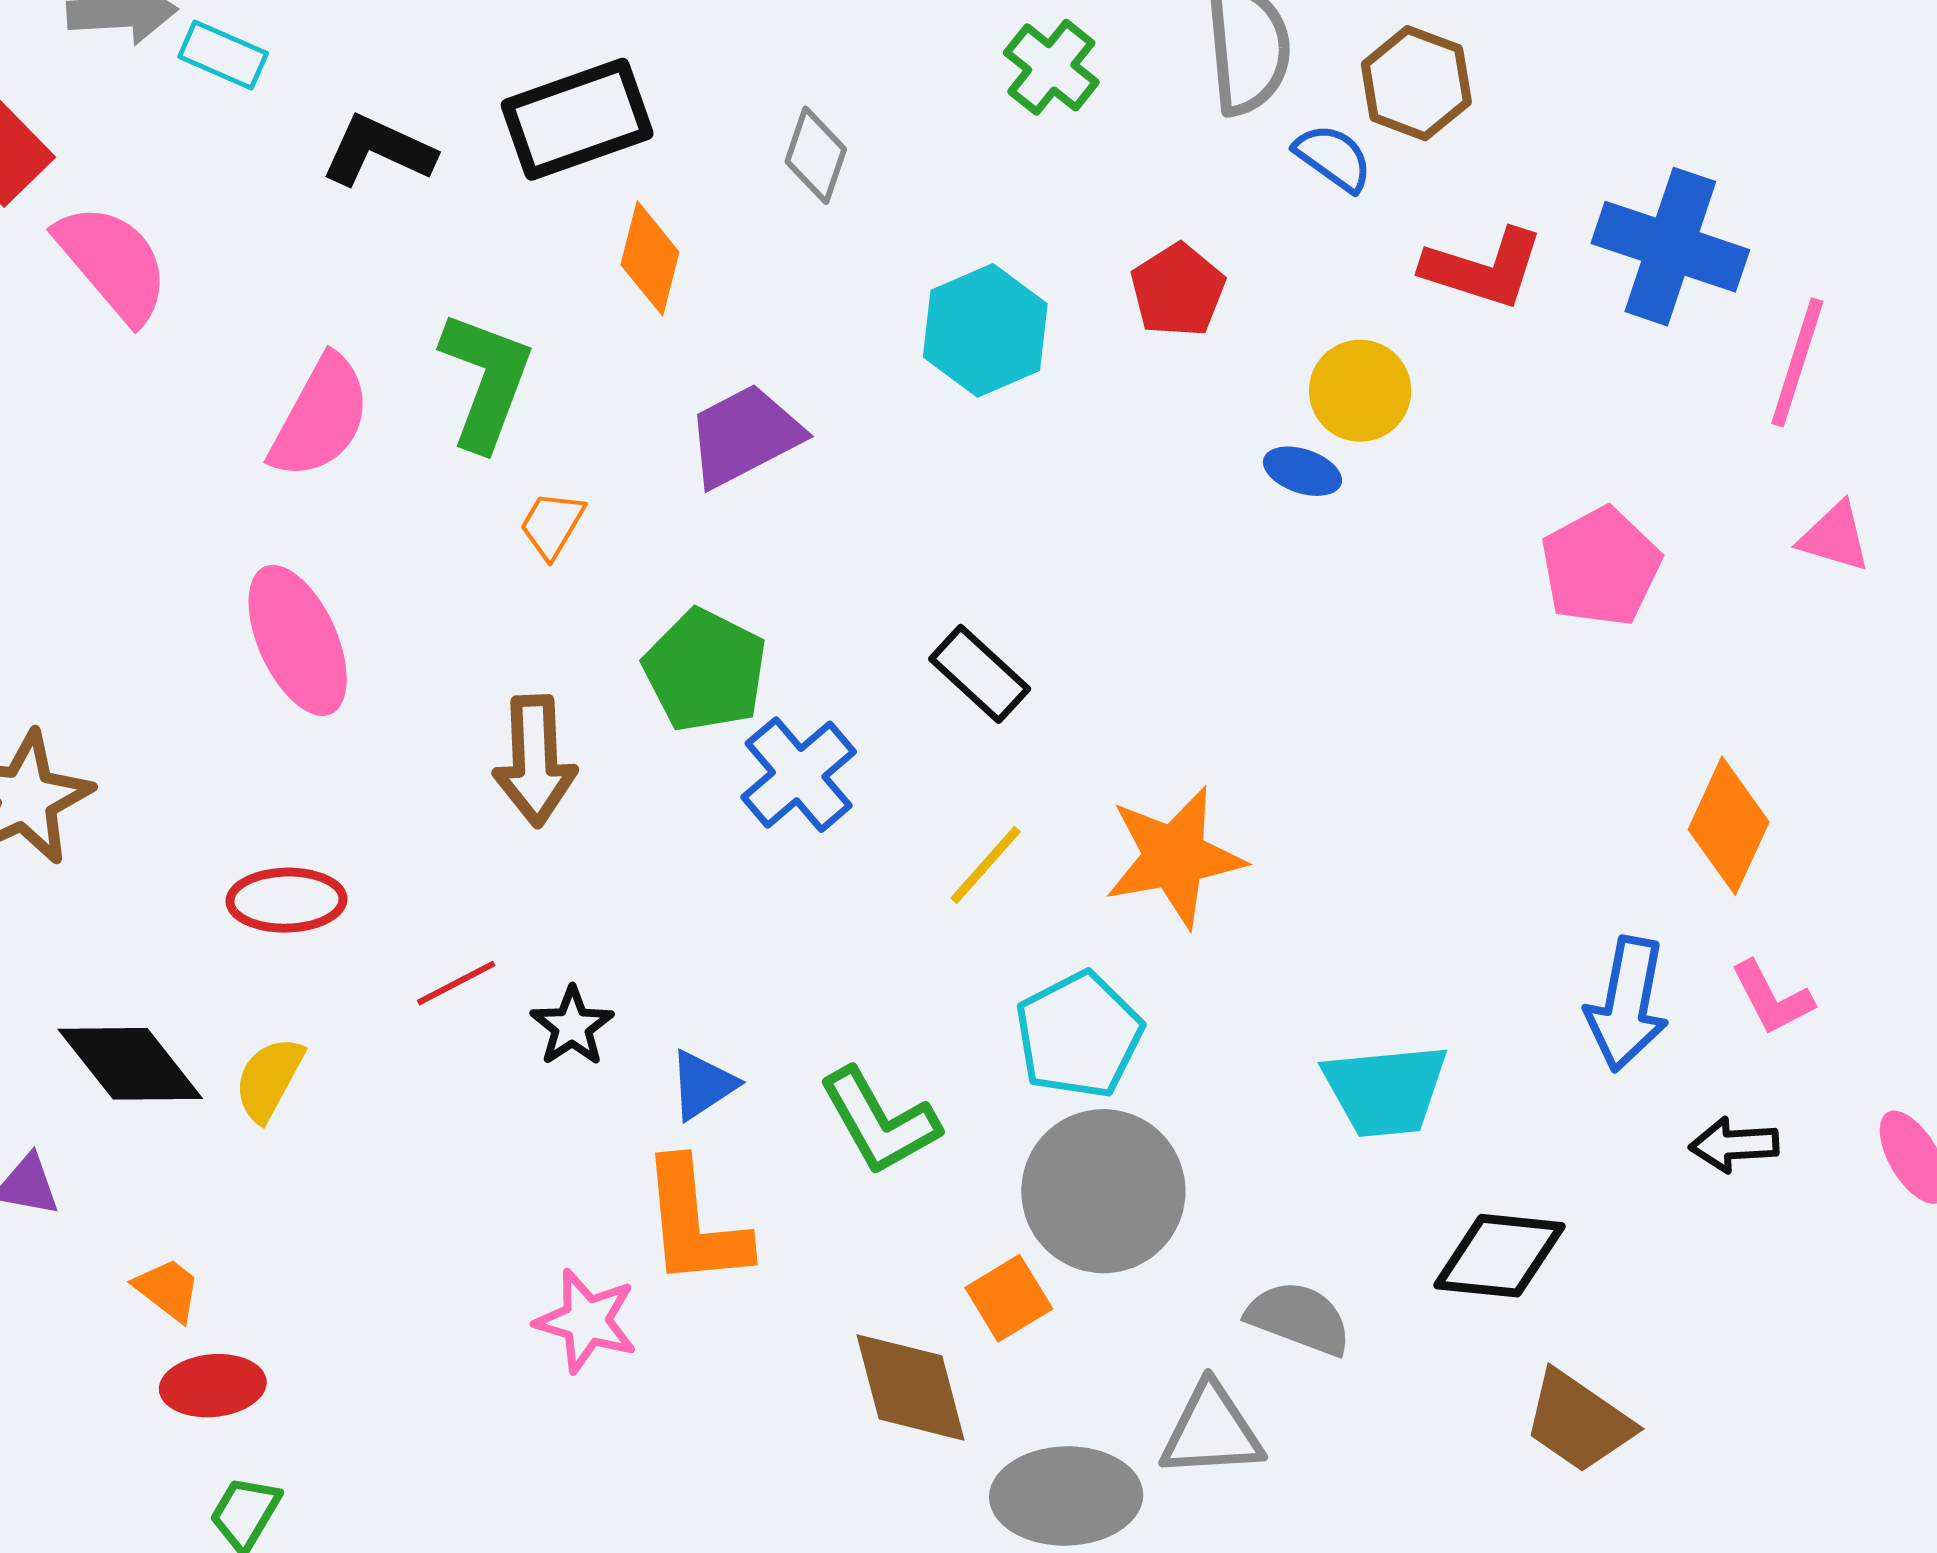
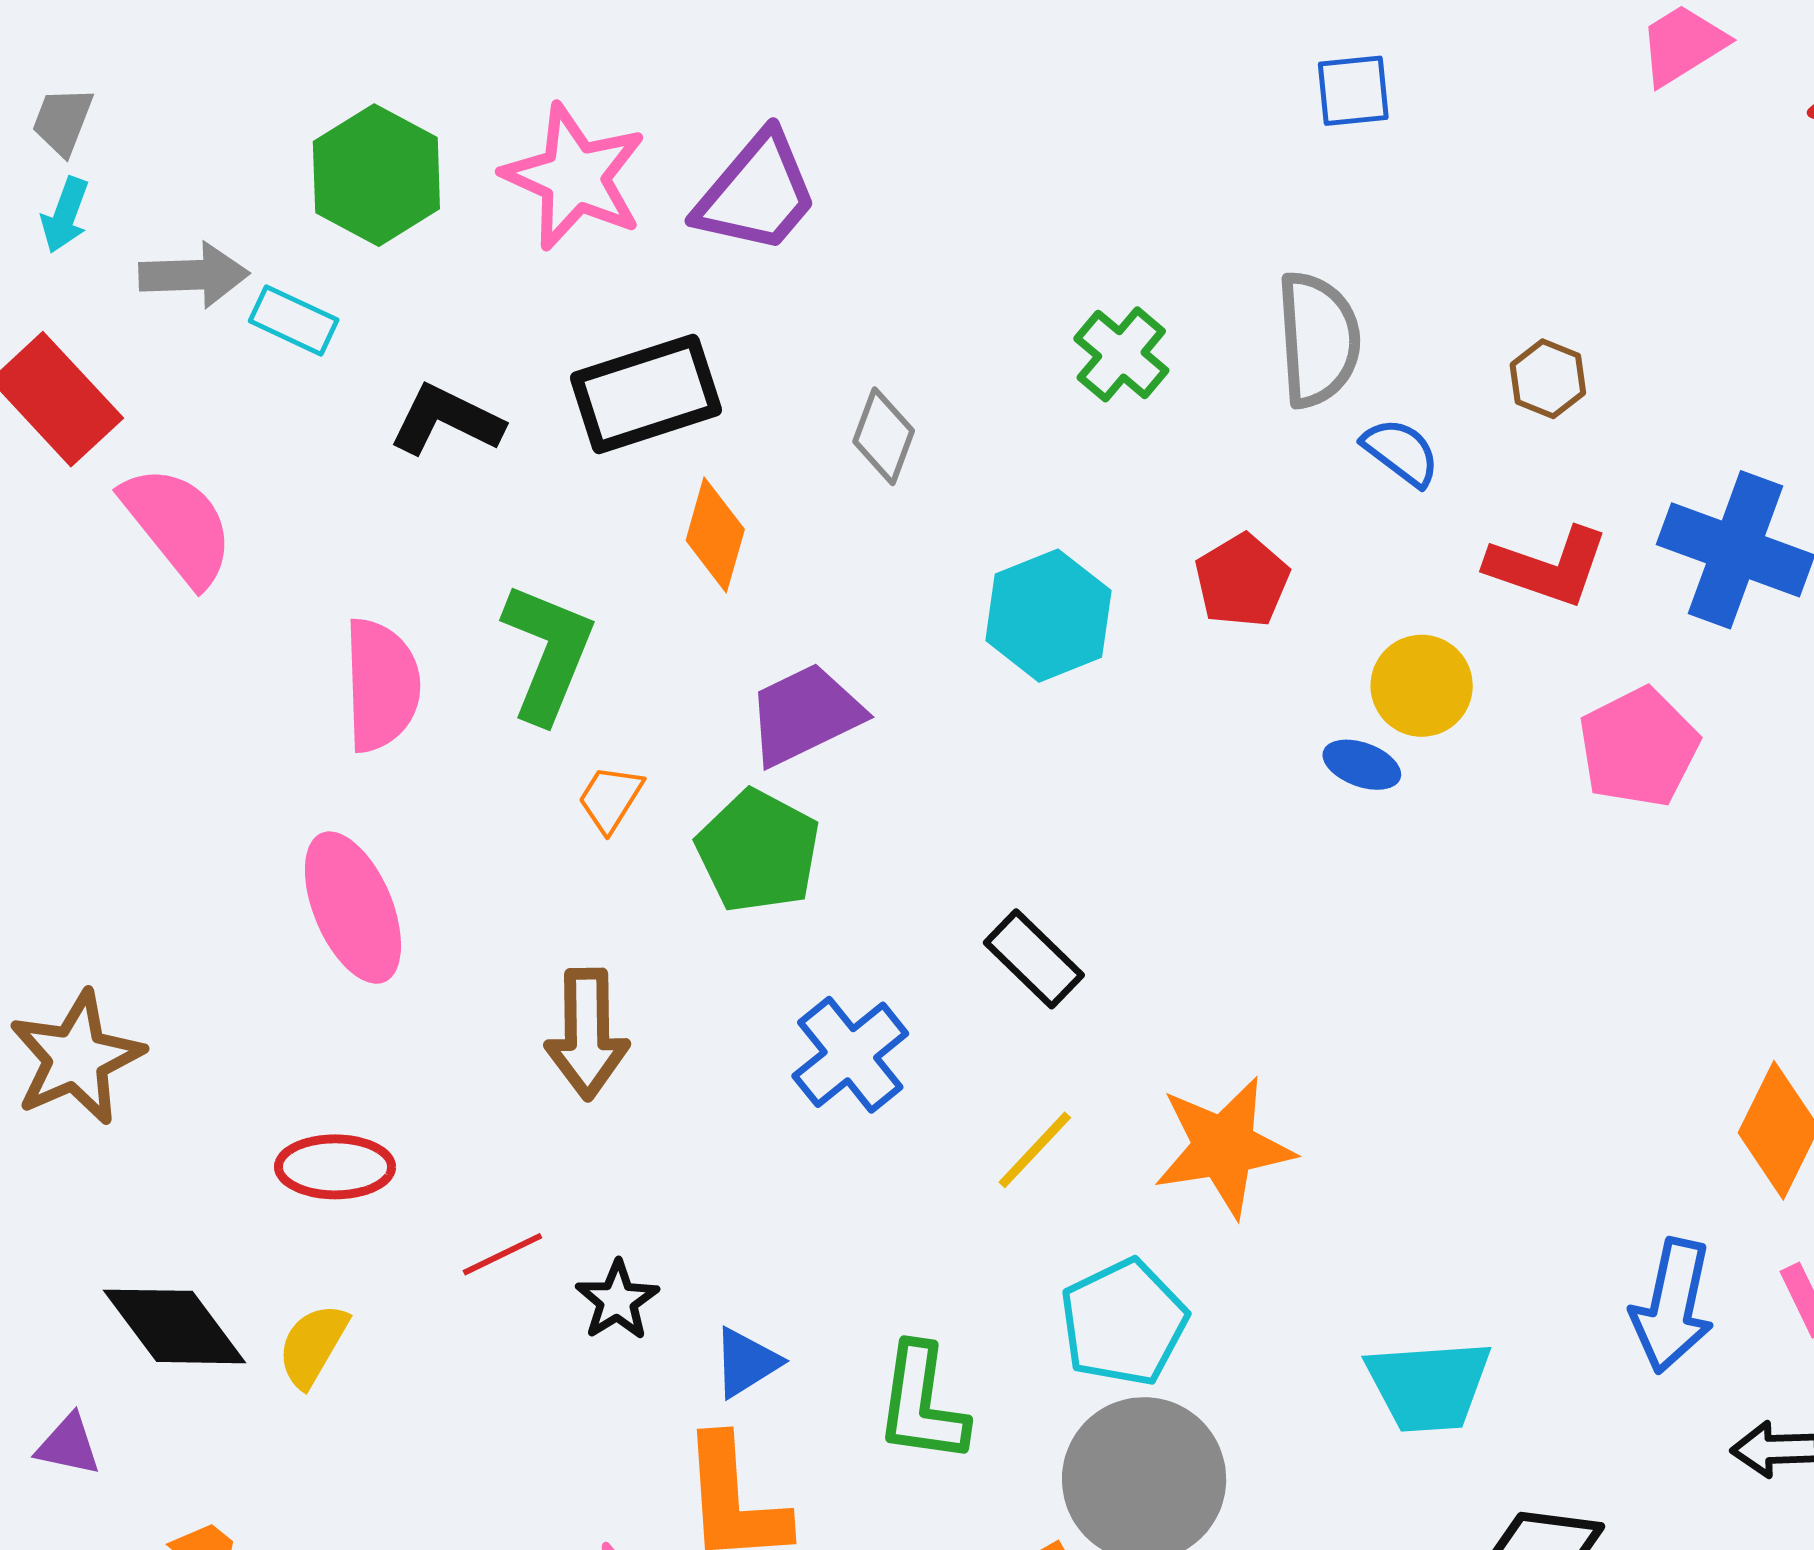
brown hexagon: (1416, 83) -> (1548, 379), moved, size x0.7
pink semicircle: (320, 417) -> (381, 685), turned -32
pink pentagon: (1601, 567) -> (1639, 747), moved
green pentagon: (705, 670) -> (758, 851), moved
green L-shape: (879, 1121) -> (922, 1404), turned 36

